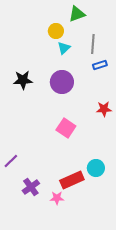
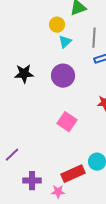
purple cross: (31, 187) -> (32, 181), turned 36

